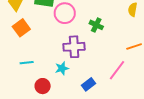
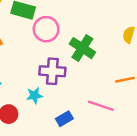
green cross: (96, 25) -> (82, 48), size x1.5
pink line: (117, 70) -> (101, 106), turned 65

